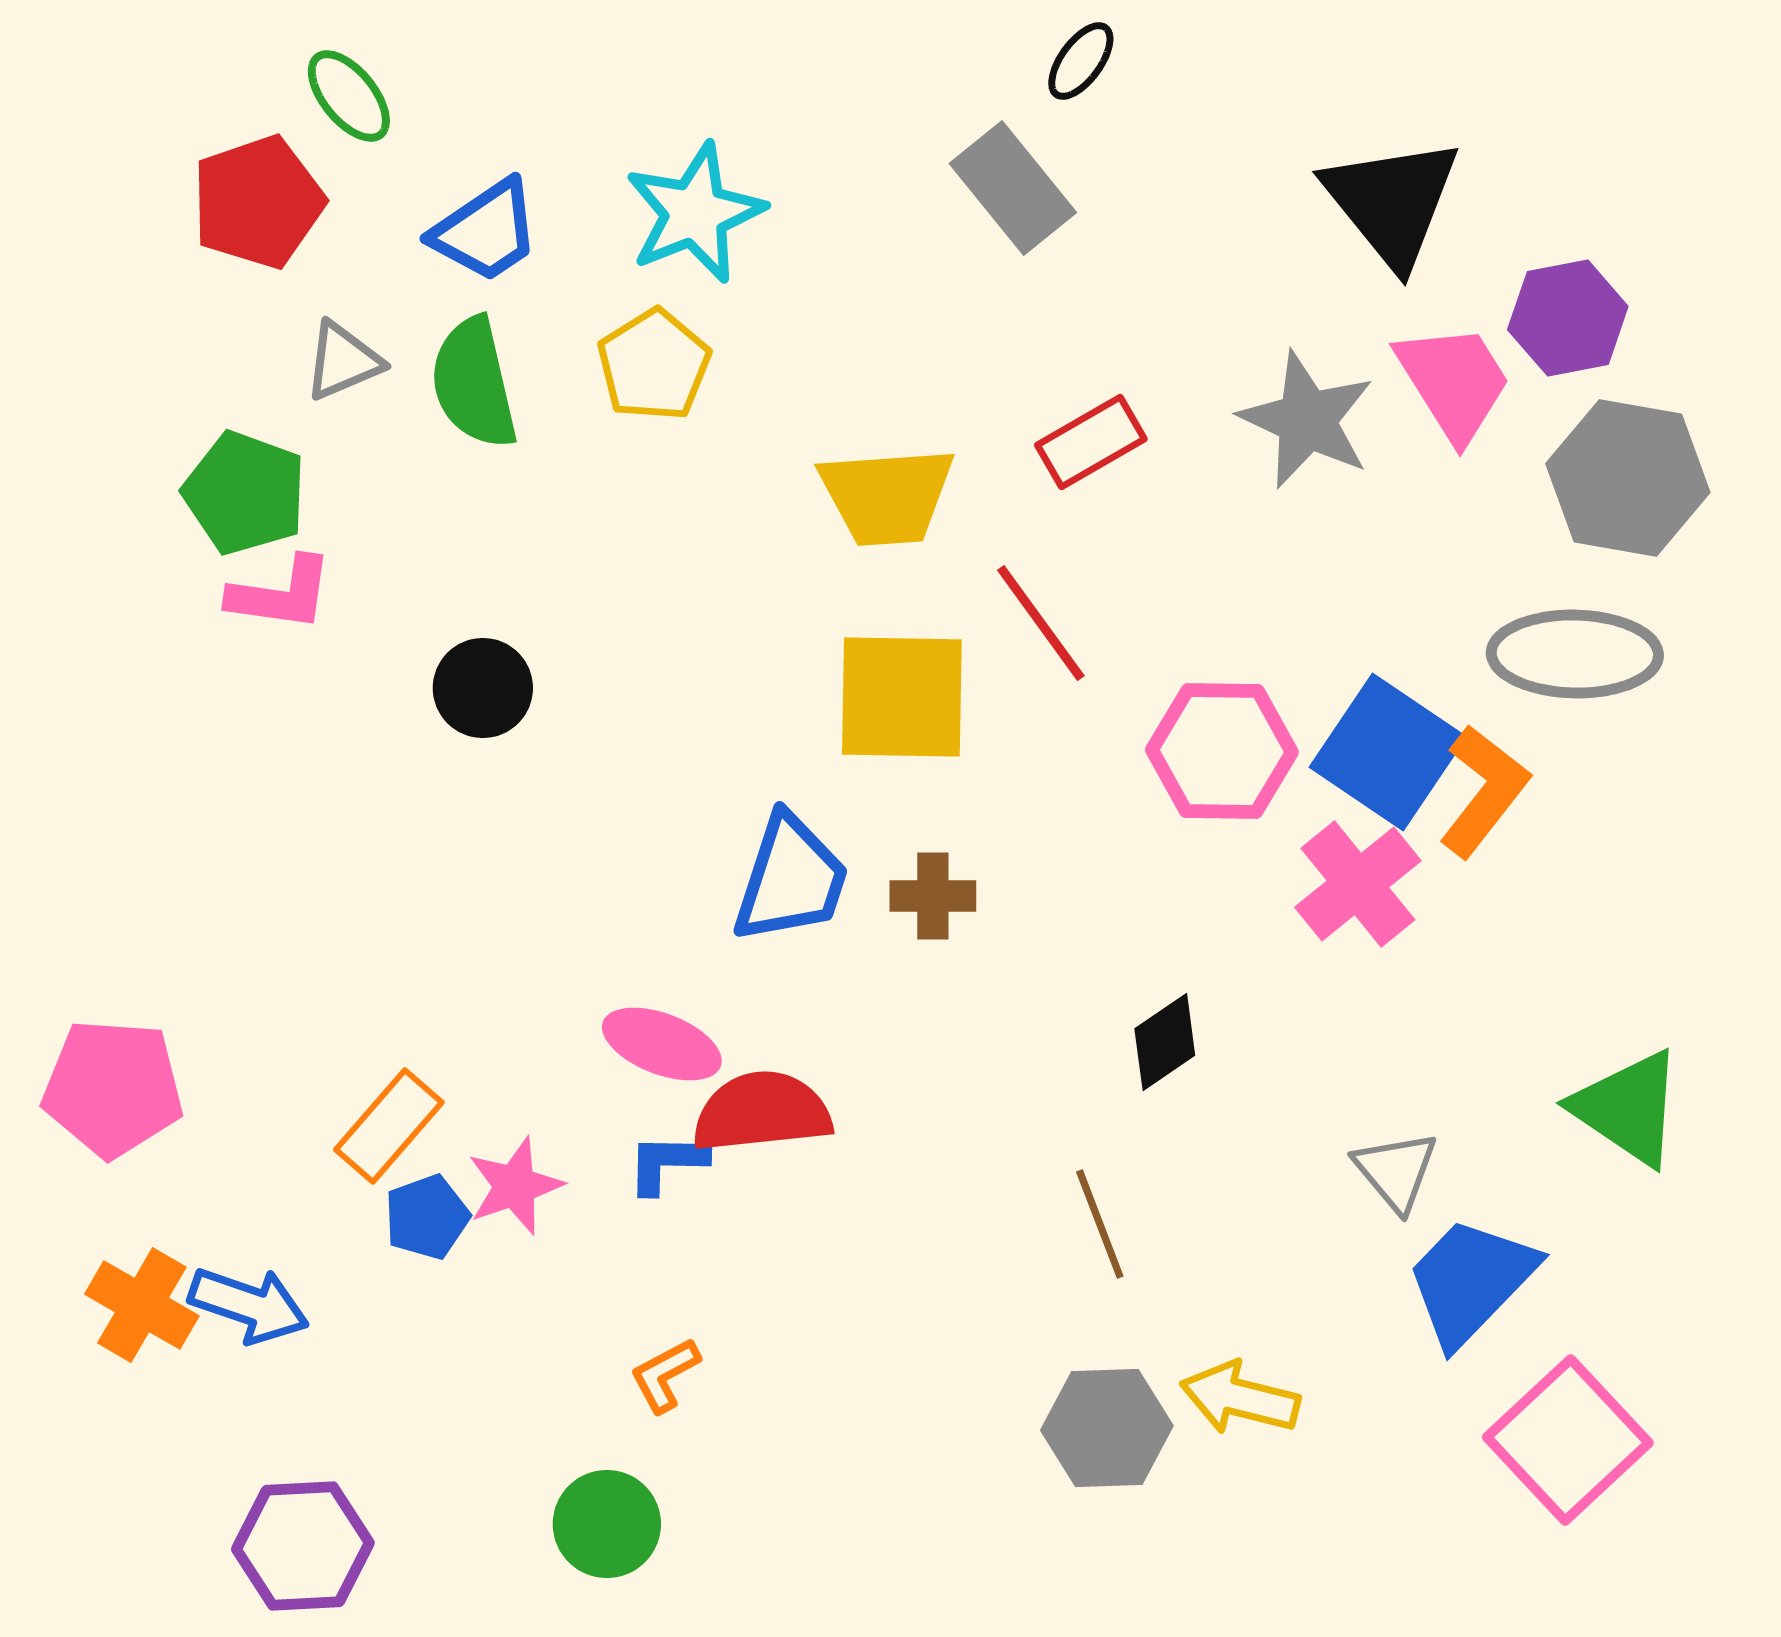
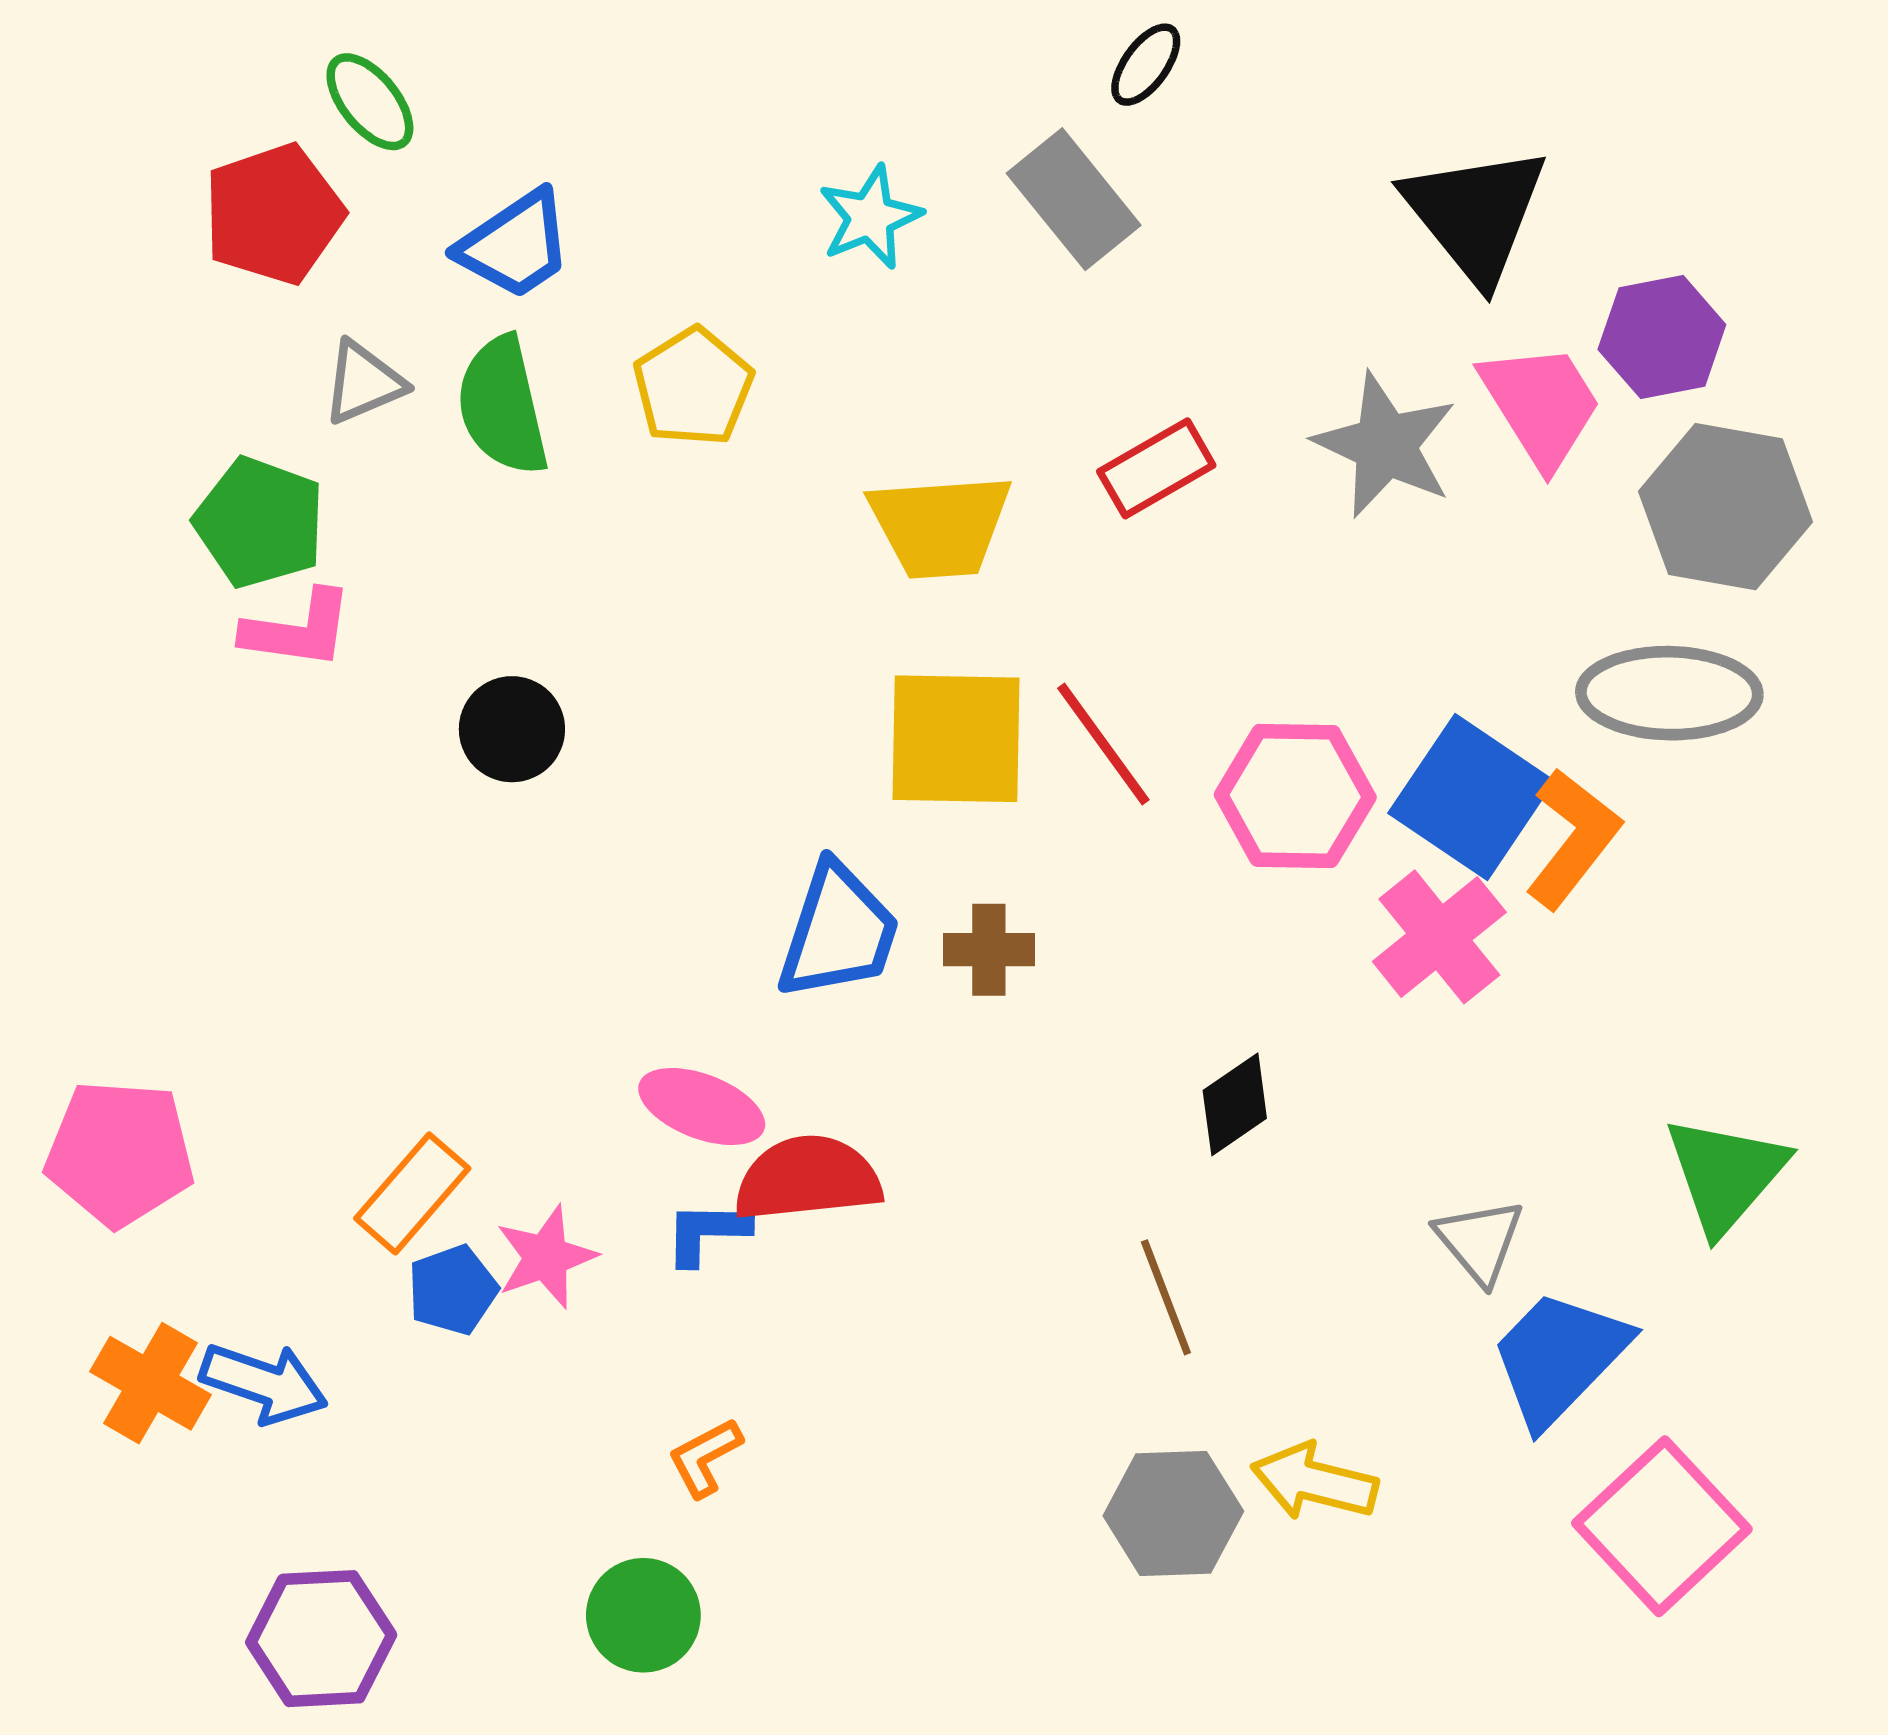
cyan star: (695, 213) -> (870, 217), moved, size x0.7
red line: (1041, 623) -> (1103, 744), moved
green triangle: (1628, 1108) -> (1726, 1174), turned 37

